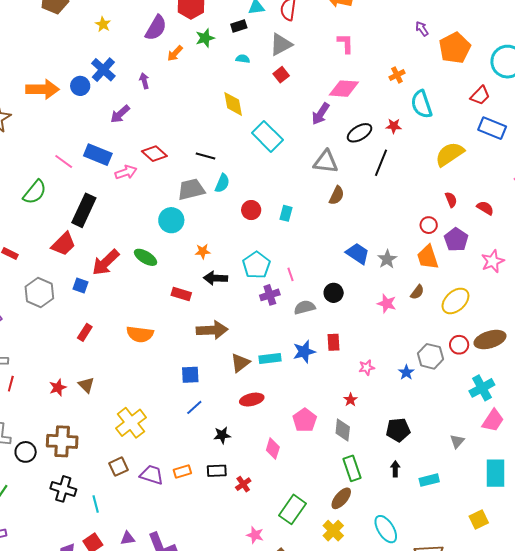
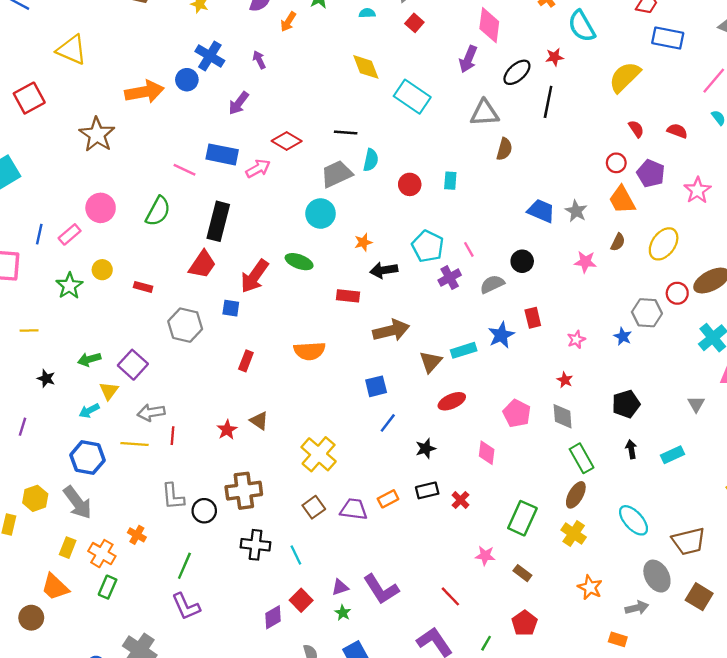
pink diamond: (344, 89) -> (489, 25), turned -76

